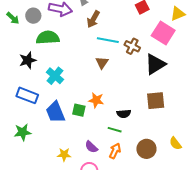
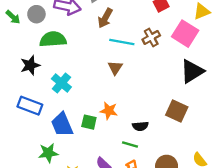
brown cross: (132, 46) -> (151, 37), moved, turned 35
black triangle: (155, 64) -> (192, 71), moved
brown square: (156, 101) -> (177, 111), turned 30
green star: (23, 132) -> (48, 153), moved

